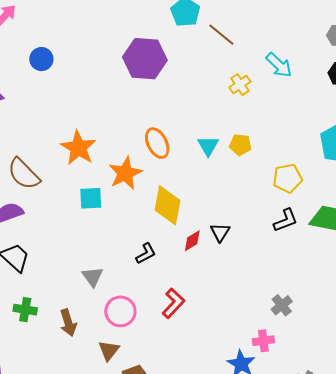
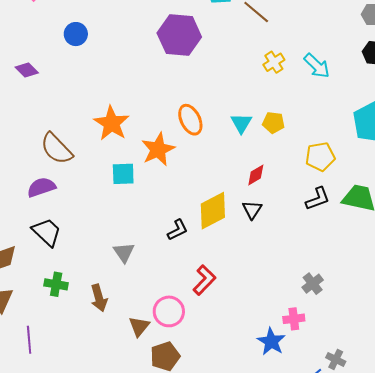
cyan arrow: (279, 65) -> (317, 66), moved
yellow diamond: (167, 205) -> (213, 211), moved, turned 51
red diamond: (192, 241) -> (256, 175), moved
pink circle: (120, 311) -> (169, 311), moved

